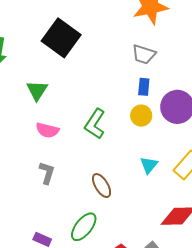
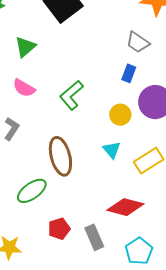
yellow circle: (141, 116) -> (120, 115), moved
cyan triangle: (149, 165) -> (112, 150), turned -36
brown ellipse: (102, 186) -> (60, 156), size x1.5

